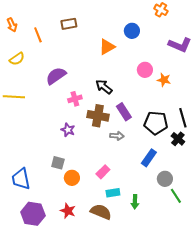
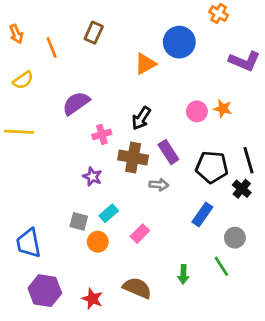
brown rectangle: (69, 24) -> (94, 33), turned -56
blue circle: (132, 31) -> (179, 42), size x1.5
pink circle: (145, 70) -> (197, 111), moved
black arrow: (104, 87) -> (141, 118), turned -96
gray circle: (165, 179) -> (235, 238), moved
cyan rectangle: (113, 193) -> (109, 213), moved, turned -32
green line: (176, 196) -> (221, 266), moved
red star: (68, 211) -> (92, 299), moved

